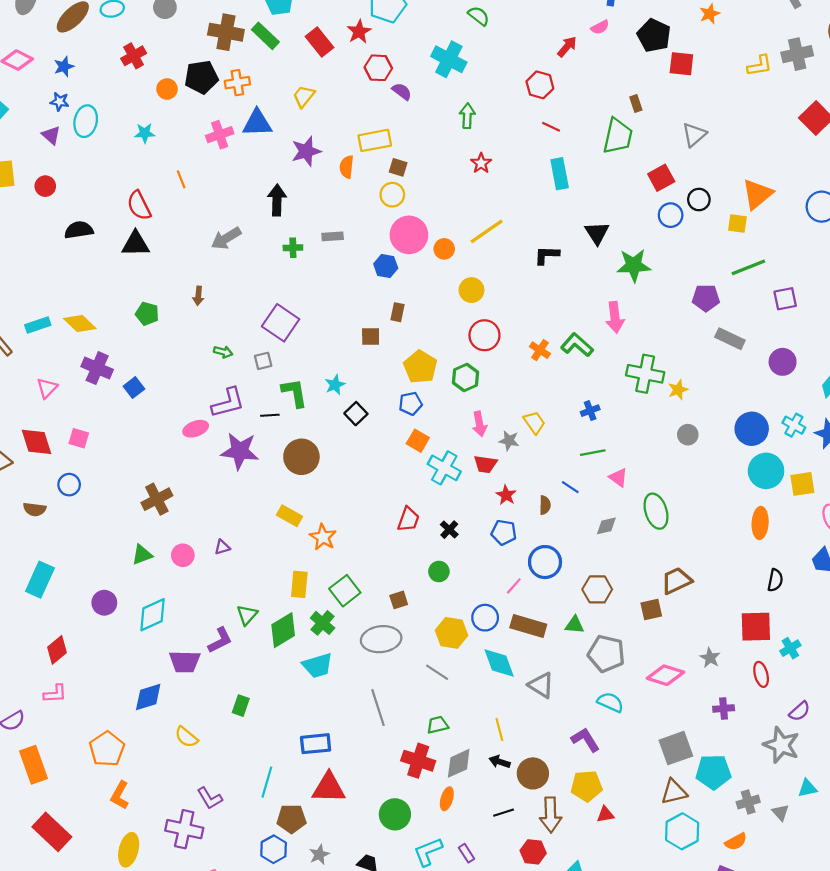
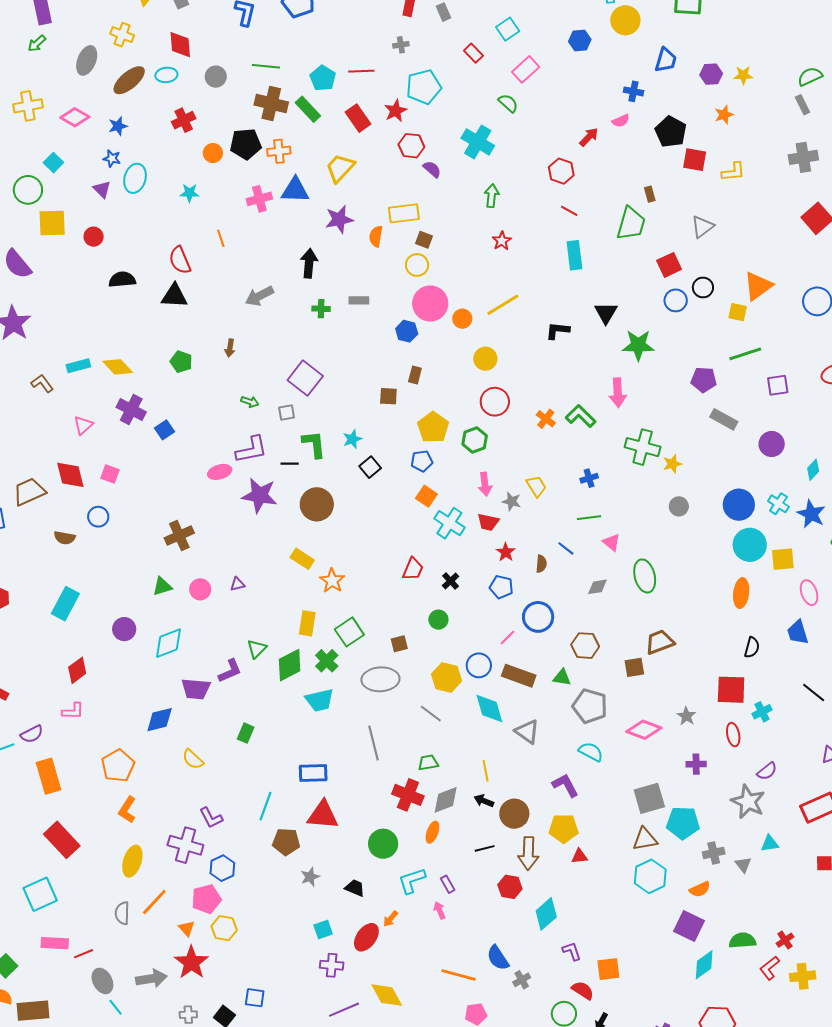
yellow L-shape: (760, 66) -> (733, 172), moved
yellow trapezoid: (304, 96) -> (340, 168), size x1.4
blue hexagon: (274, 849) -> (222, 868), moved

